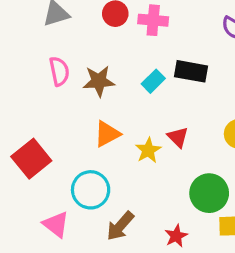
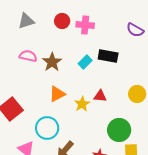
pink semicircle: (59, 71) -> (28, 56), turned -66
brown star: (99, 81) -> (52, 62), turned -30
red triangle: (178, 137) -> (100, 96), turned -40

